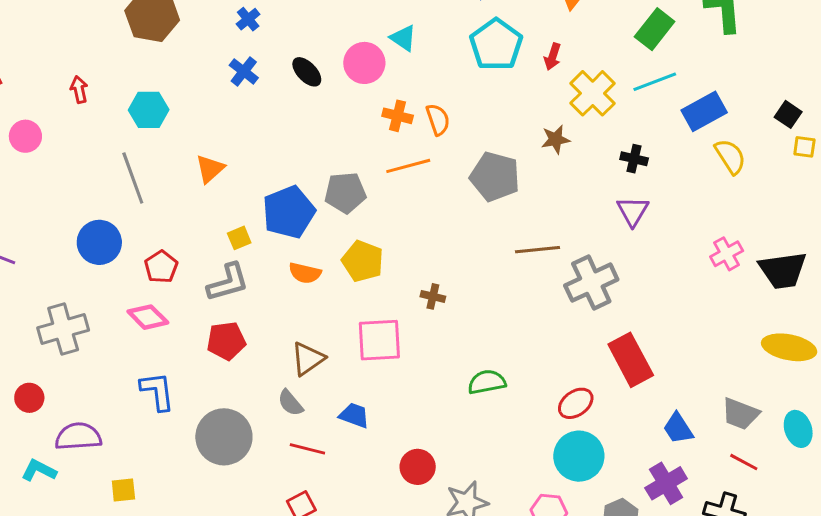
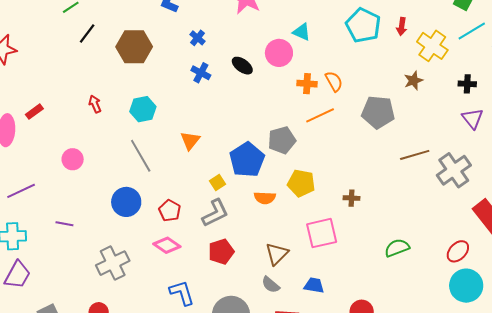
pink circle: (25, 136) -> (73, 159), moved

